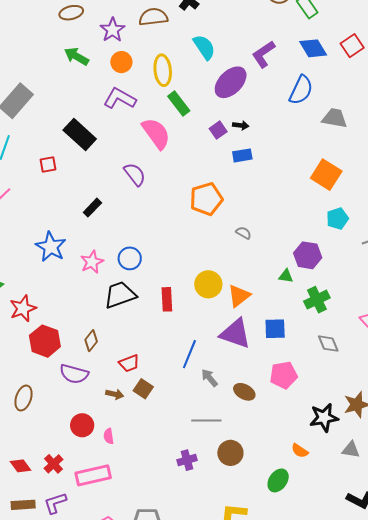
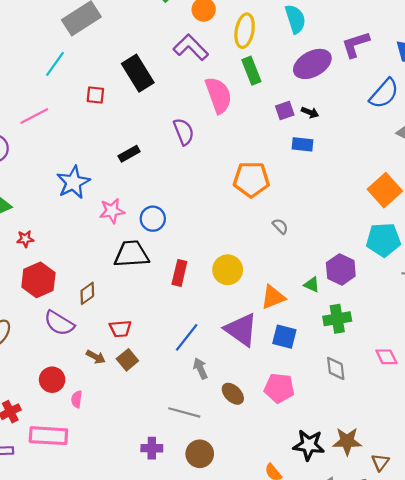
cyan pentagon: (337, 219) -> (383, 240), size x1.4
orange triangle: (239, 296) -> (273, 297), moved
red star: (23, 308) -> (25, 239), size x0.6

